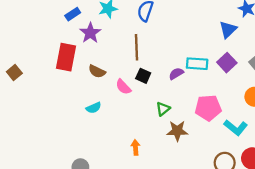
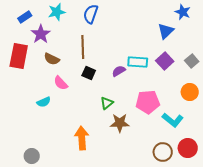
brown semicircle: (97, 71) -> (52, 59), moved
pink semicircle: (123, 87) -> (61, 83), moved
orange arrow: (135, 147) -> (82, 138), size x1.6

